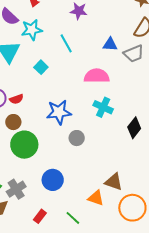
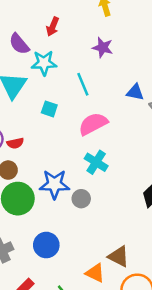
cyan square: (41, 67) -> (49, 109), turned -32
pink semicircle: (97, 76) -> (93, 124), moved, turned -35
cyan cross: (103, 107) -> (96, 162), moved
blue star: (59, 112) -> (54, 184), moved

